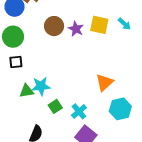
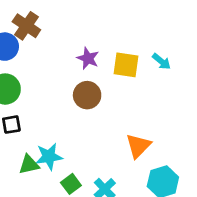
brown circle: (54, 26) -> (87, 95), moved
purple star: (76, 29) -> (88, 58), moved

